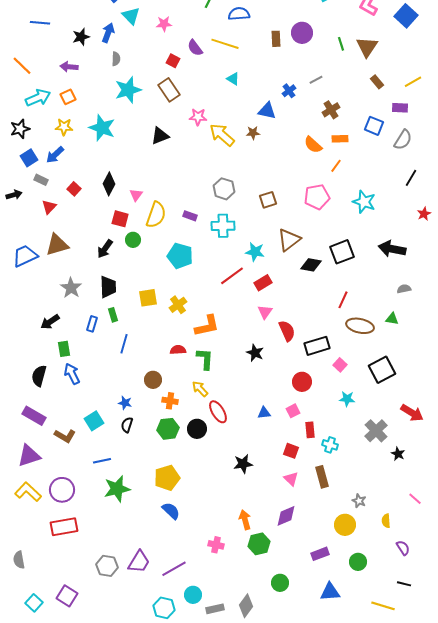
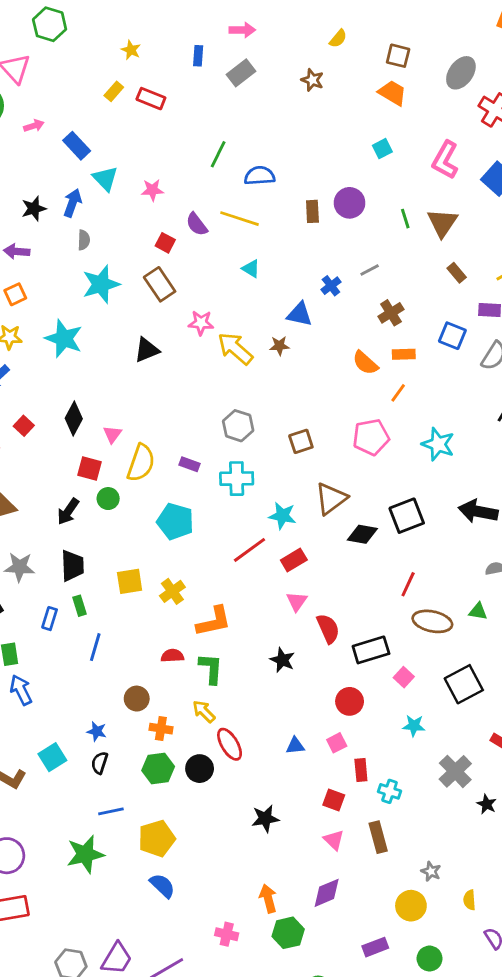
gray star: (71, 288) -> (20, 567), turned -30
blue line: (102, 461) -> (111, 811), moved

